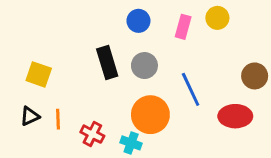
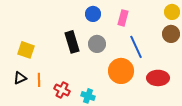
yellow circle: (217, 18) -> (172, 12), moved
brown circle: (255, 76) -> (171, 34), moved
blue line: (191, 89) -> (136, 47), moved
orange circle: (150, 115) -> (121, 71), moved

